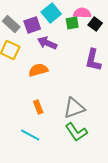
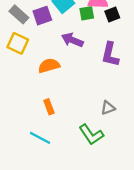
black square: (95, 24) -> (112, 14), turned 32
purple arrow: (47, 43) -> (72, 40), moved
gray triangle: (74, 108) -> (108, 108), moved, size x0.6

